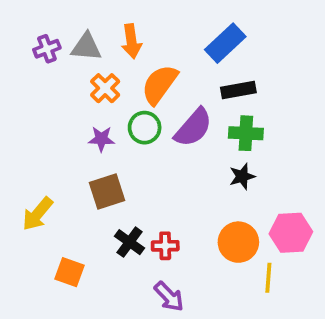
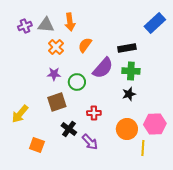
blue rectangle: (225, 43) -> (155, 23), moved
orange semicircle: (160, 84) -> (85, 45), size x0.7
green circle: (145, 128) -> (77, 82), moved
red cross: (165, 246) -> (94, 113), moved
purple arrow: (169, 297) -> (90, 142), moved

